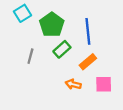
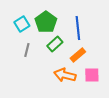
cyan square: (23, 13) -> (22, 24), moved
orange arrow: (73, 84) -> (65, 75), size x1.5

